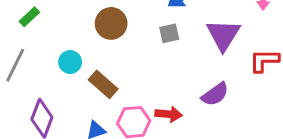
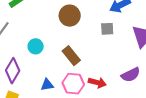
cyan circle: (70, 62) -> (36, 46), moved
brown rectangle: (103, 84) -> (71, 56), moved

